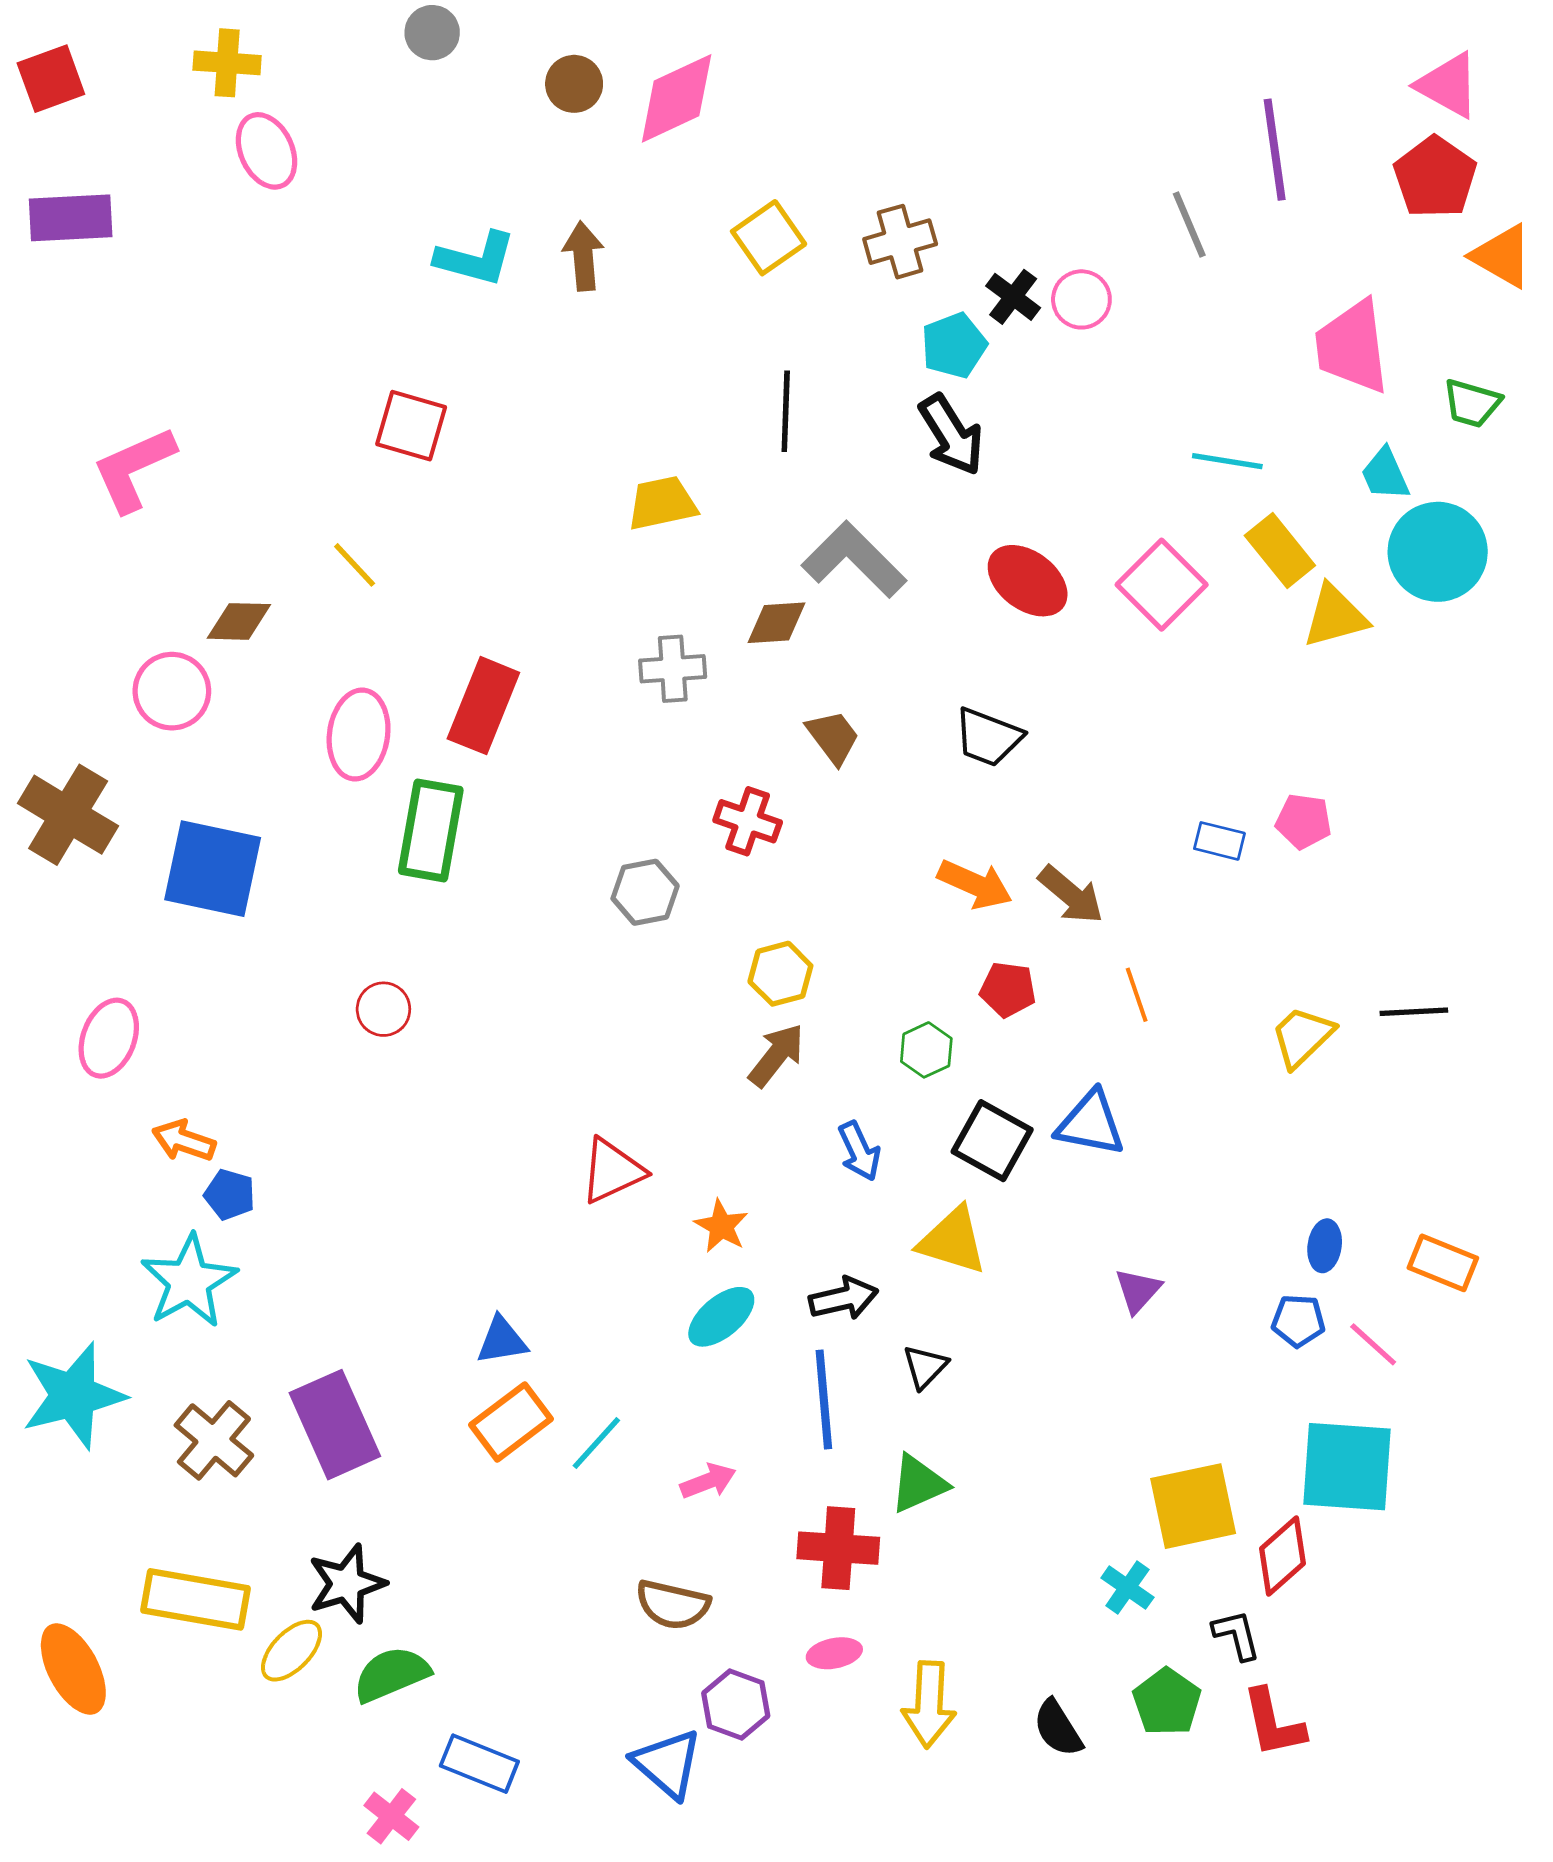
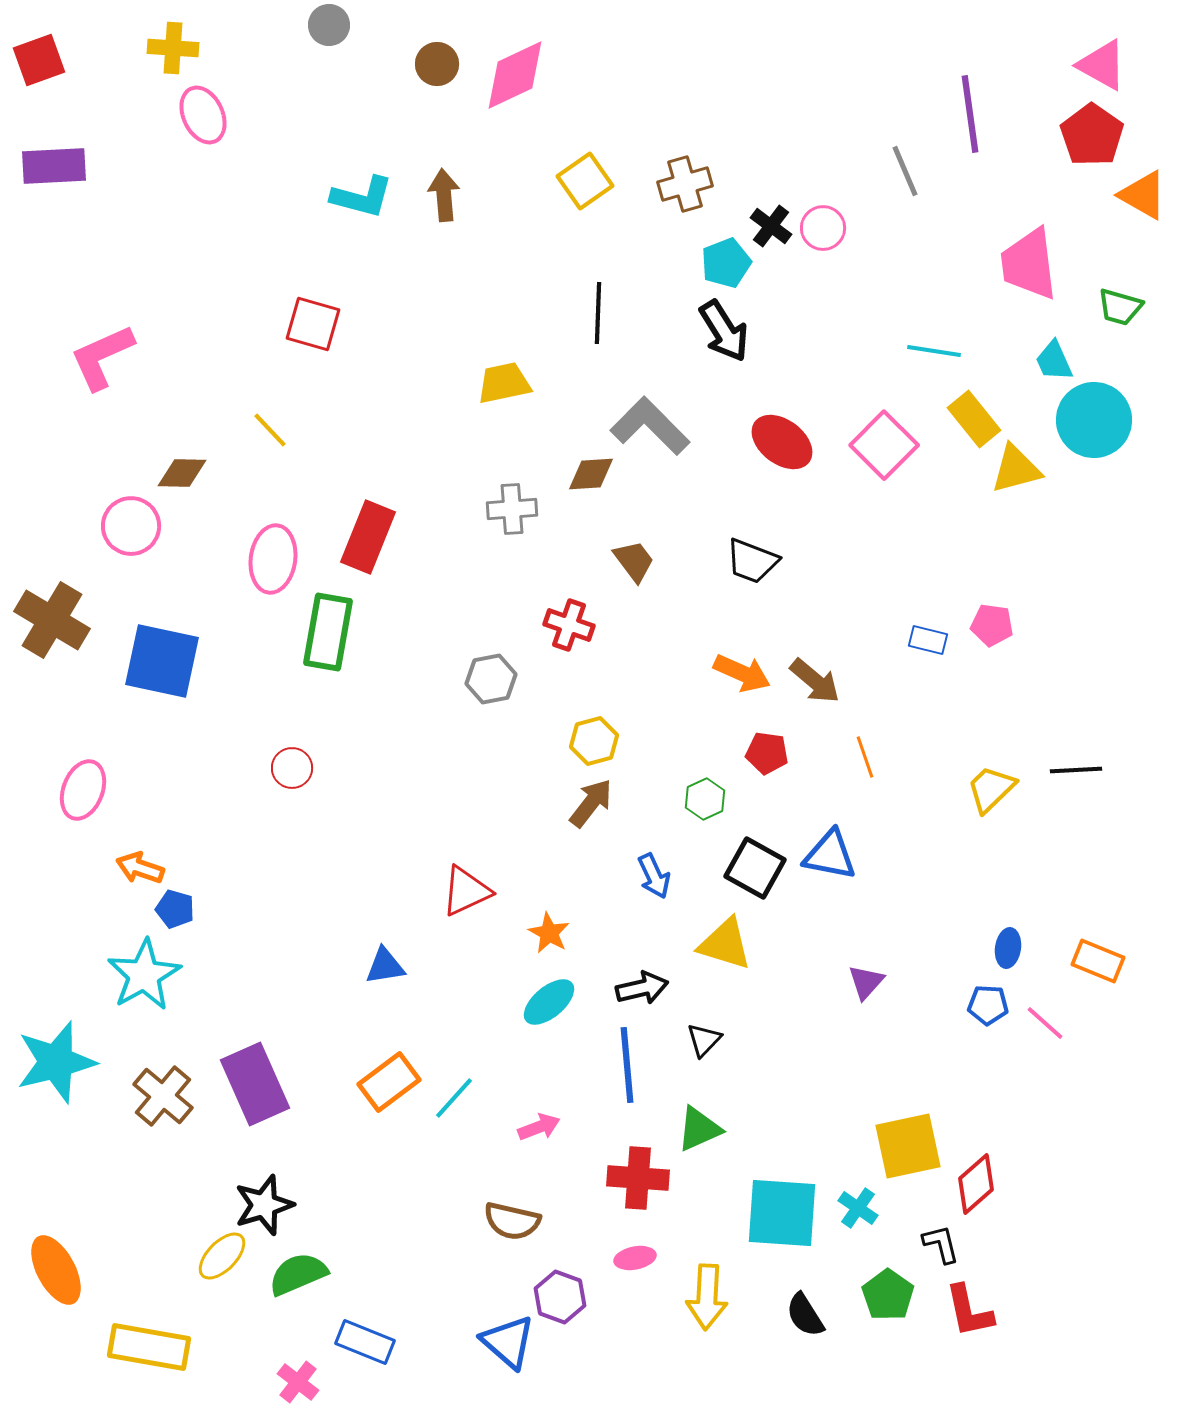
blue triangle: (502, 1340) -> (385, 966), moved
cyan square: (1347, 1467) -> (782, 1213), moved
yellow rectangle: (196, 1599) -> (149, 1347), moved

